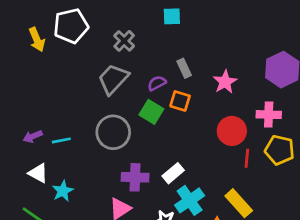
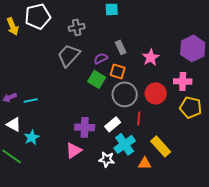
gray cross: (124, 41) -> (77, 27), turned 35
gray circle: (113, 132) -> (125, 94), moved
red line: (247, 158) -> (139, 118), moved

